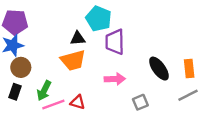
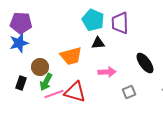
black triangle: (78, 38) -> (98, 43), moved
purple trapezoid: (115, 42) -> (120, 23), moved
brown circle: (21, 67) -> (40, 67), moved
red triangle: (78, 102) -> (75, 92), size x1.6

